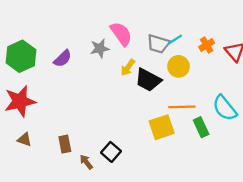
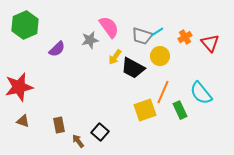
green hexagon: (21, 56) -> (25, 25), moved
orange line: (182, 107) -> (163, 92), turned -65

